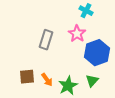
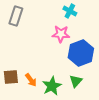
pink star: (77, 34) -> (61, 34), turned -30
gray rectangle: (46, 40) -> (16, 16), moved

